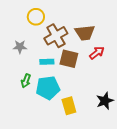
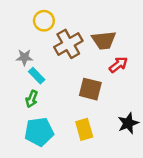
brown square: (69, 59) -> (90, 89), moved
cyan rectangle: (47, 62) -> (37, 76), moved, turned 48
cyan pentagon: (48, 88) -> (39, 132), moved

